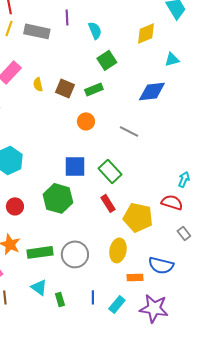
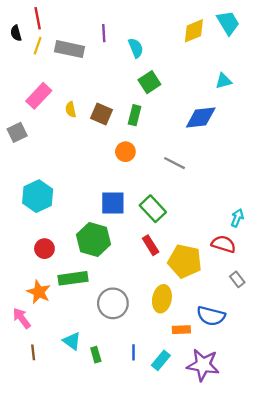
yellow diamond: (146, 33) -> (194, 31), moved
green rectangle: (94, 89) -> (135, 115), turned -54
green rectangle: (40, 252) -> (73, 278), moved

